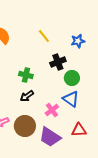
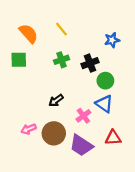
yellow line: (44, 36) -> (61, 29), moved
green cross: (26, 75) -> (61, 60), moved, turned -32

